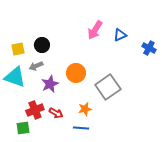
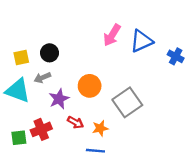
blue triangle: (120, 35) -> (141, 41), size x1.5
red arrow: (56, 113) -> (75, 122), moved
green square: (23, 128) -> (19, 138), moved

